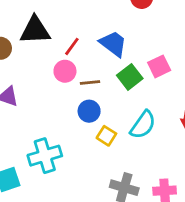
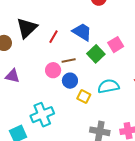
black triangle: (35, 30) -> (27, 28), turned -35
pink circle: (65, 71) -> (53, 70), moved
cyan semicircle: (143, 125) -> (108, 86), turned -130

